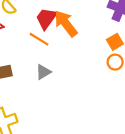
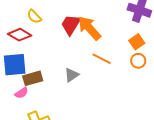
orange line: (39, 39) -> (102, 59), moved

